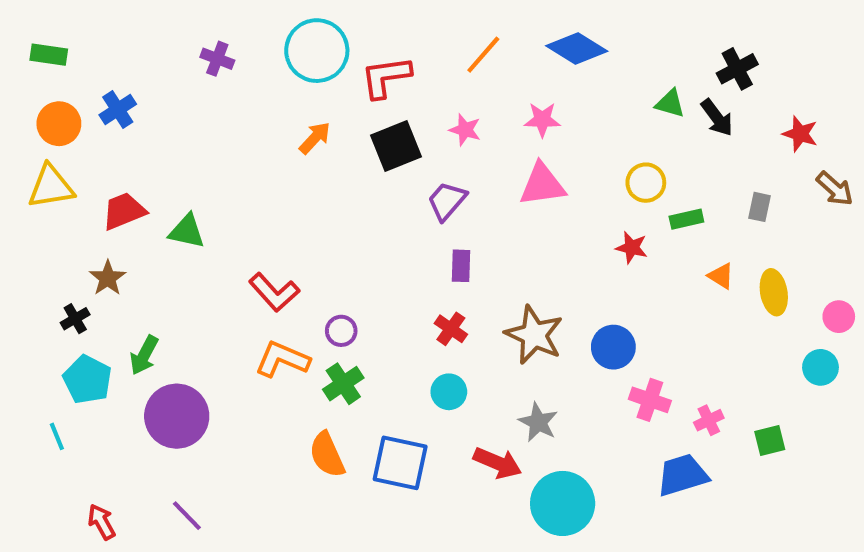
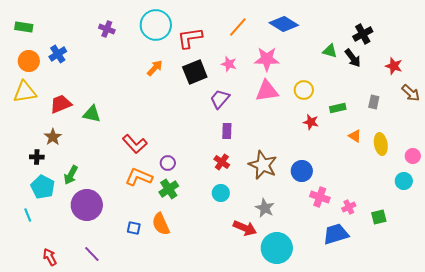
pink star: (542, 120) -> (267, 59), size x1.4
yellow circle: (646, 183) -> (304, 90), moved
black cross: (75, 319) -> (37, 157), turned 32
blue square: (400, 463) -> (134, 228), moved, size x0.5

